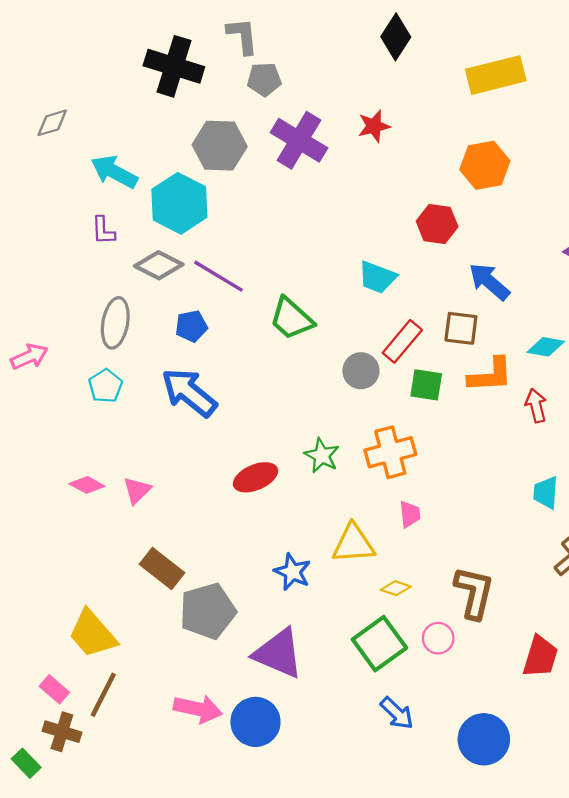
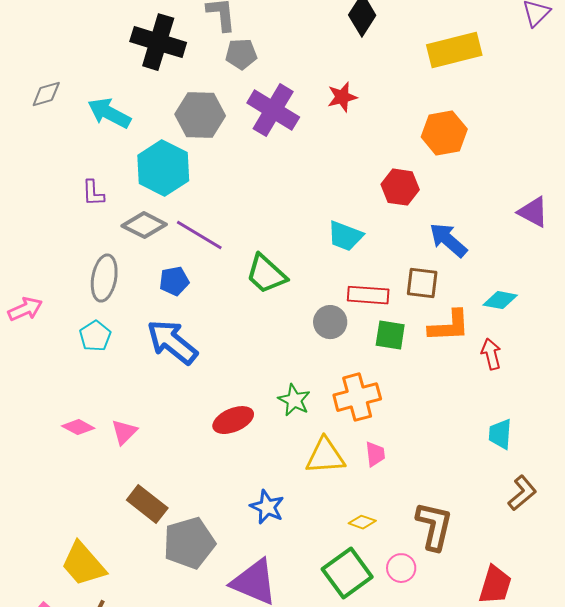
cyan arrow: (114, 172) -> (109, 113), moved
red rectangle: (402, 341) -> (368, 295), turned 54
yellow triangle: (353, 544) -> (325, 456), moved

